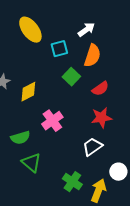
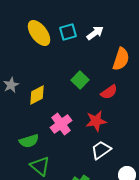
cyan square: (59, 49) -> (68, 32), moved
orange semicircle: (92, 56) -> (121, 59), moved
red star: (101, 118) -> (96, 121), moved

